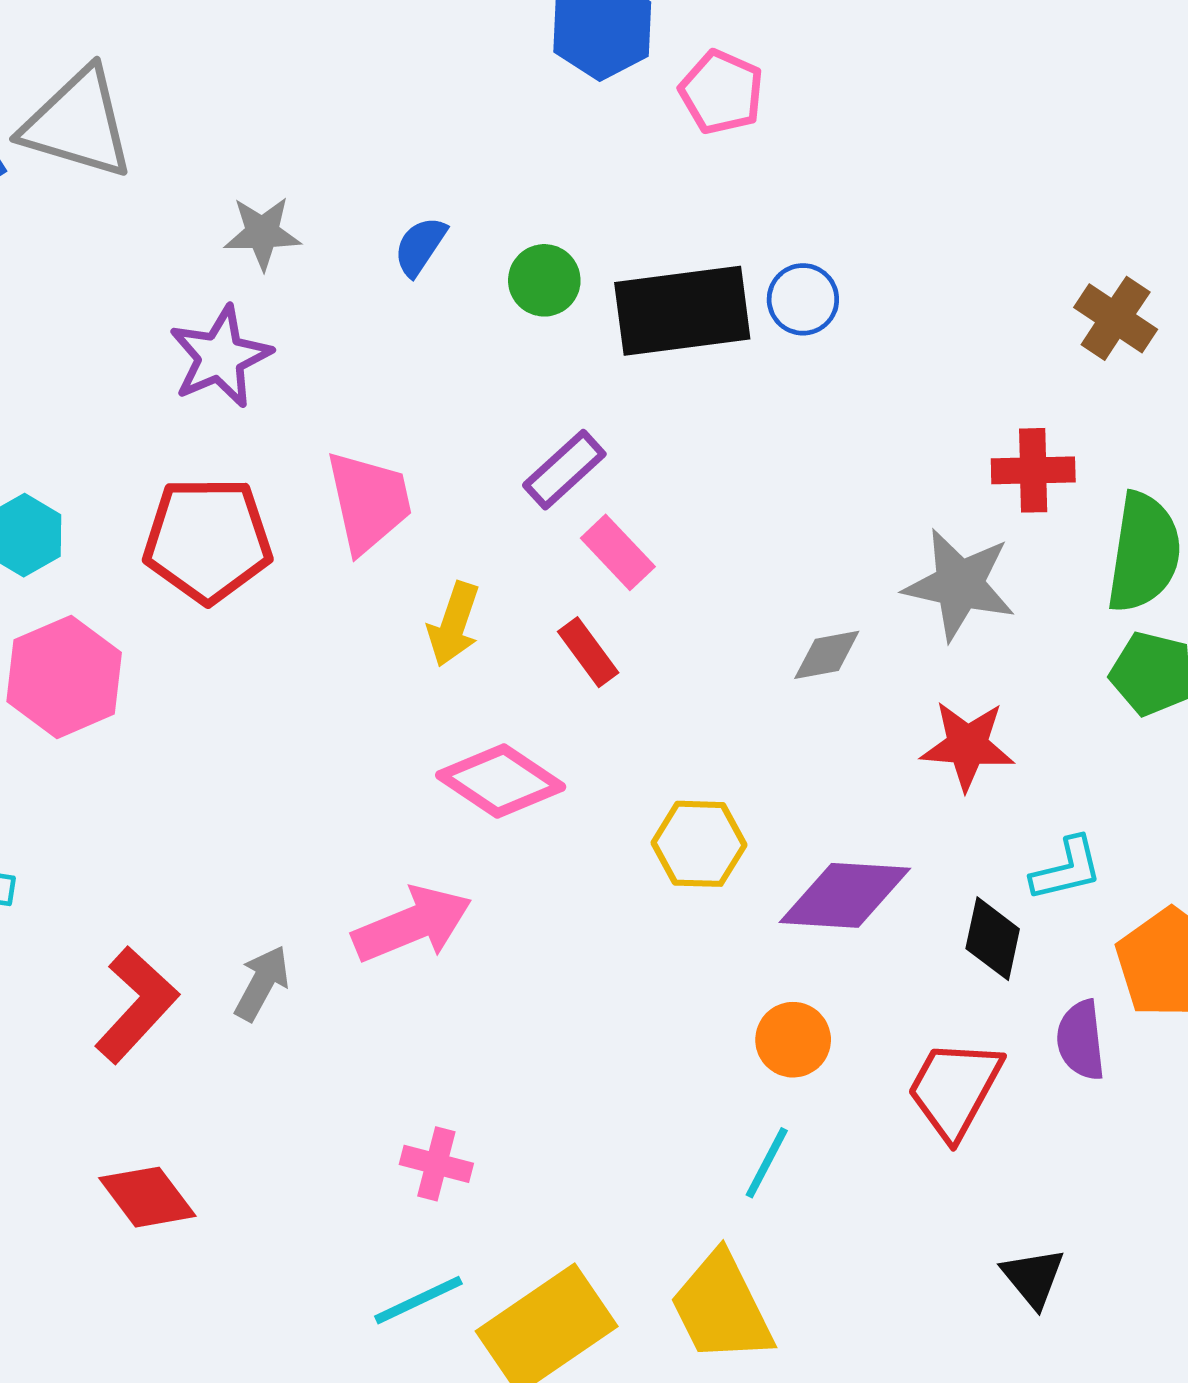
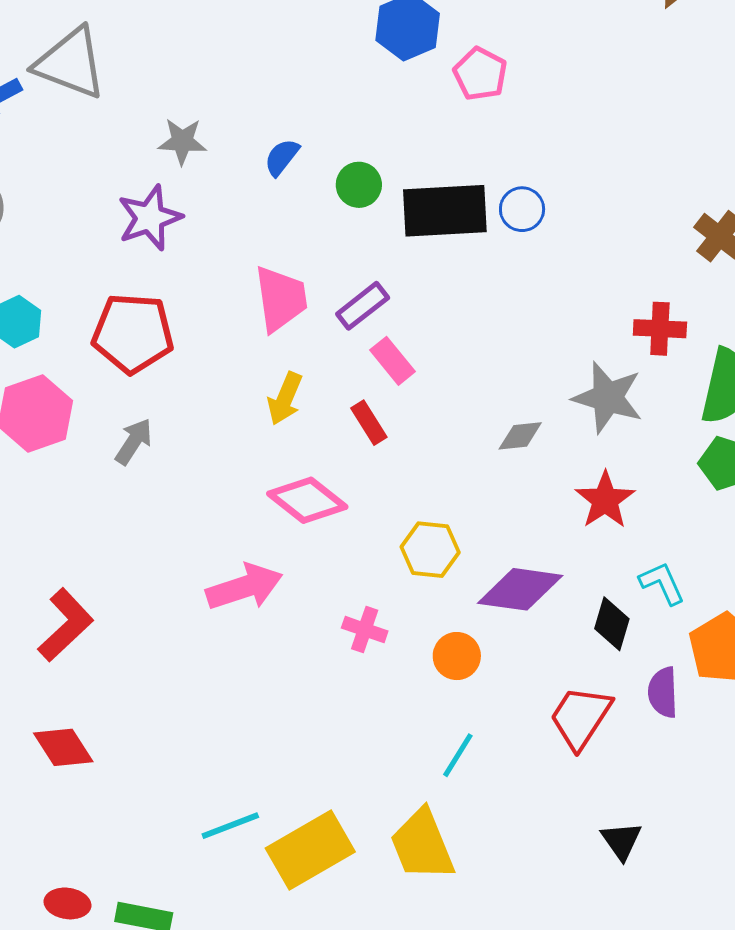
pink trapezoid: (369, 502) -> (281, 299), moved
red star: (967, 745) -> (605, 500), turned 30
cyan L-shape: (1067, 869) -> (662, 583), turned -105
gray arrow: (262, 983) -> (134, 442), moved
orange circle: (793, 1040) -> (457, 656), moved
pink cross: (436, 1164) -> (365, 630), moved

